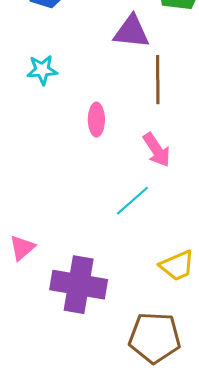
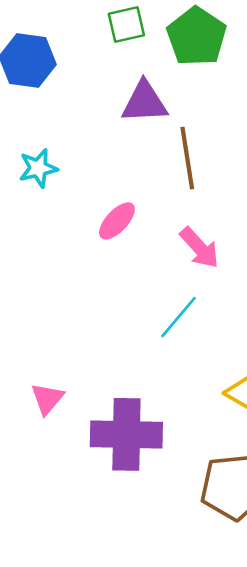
pink ellipse: (96, 120) -> (117, 221), turned 52

